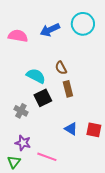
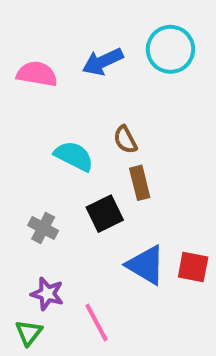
black square: (43, 98) -> (105, 214), moved
blue triangle: (71, 129) -> (146, 265), size x1.5
pink line: (47, 157) -> (97, 322), turned 42

